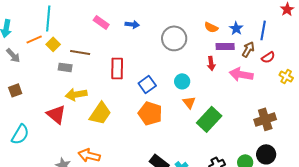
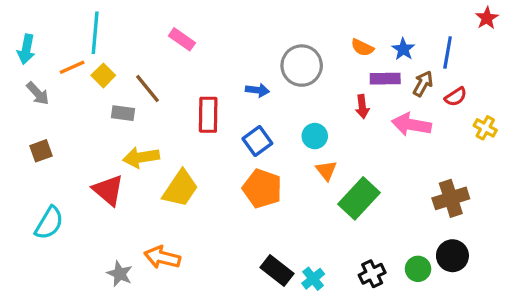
blue arrow: (132, 24) -> (257, 90), moved
brown line: (80, 52) -> (148, 89), turned 42

